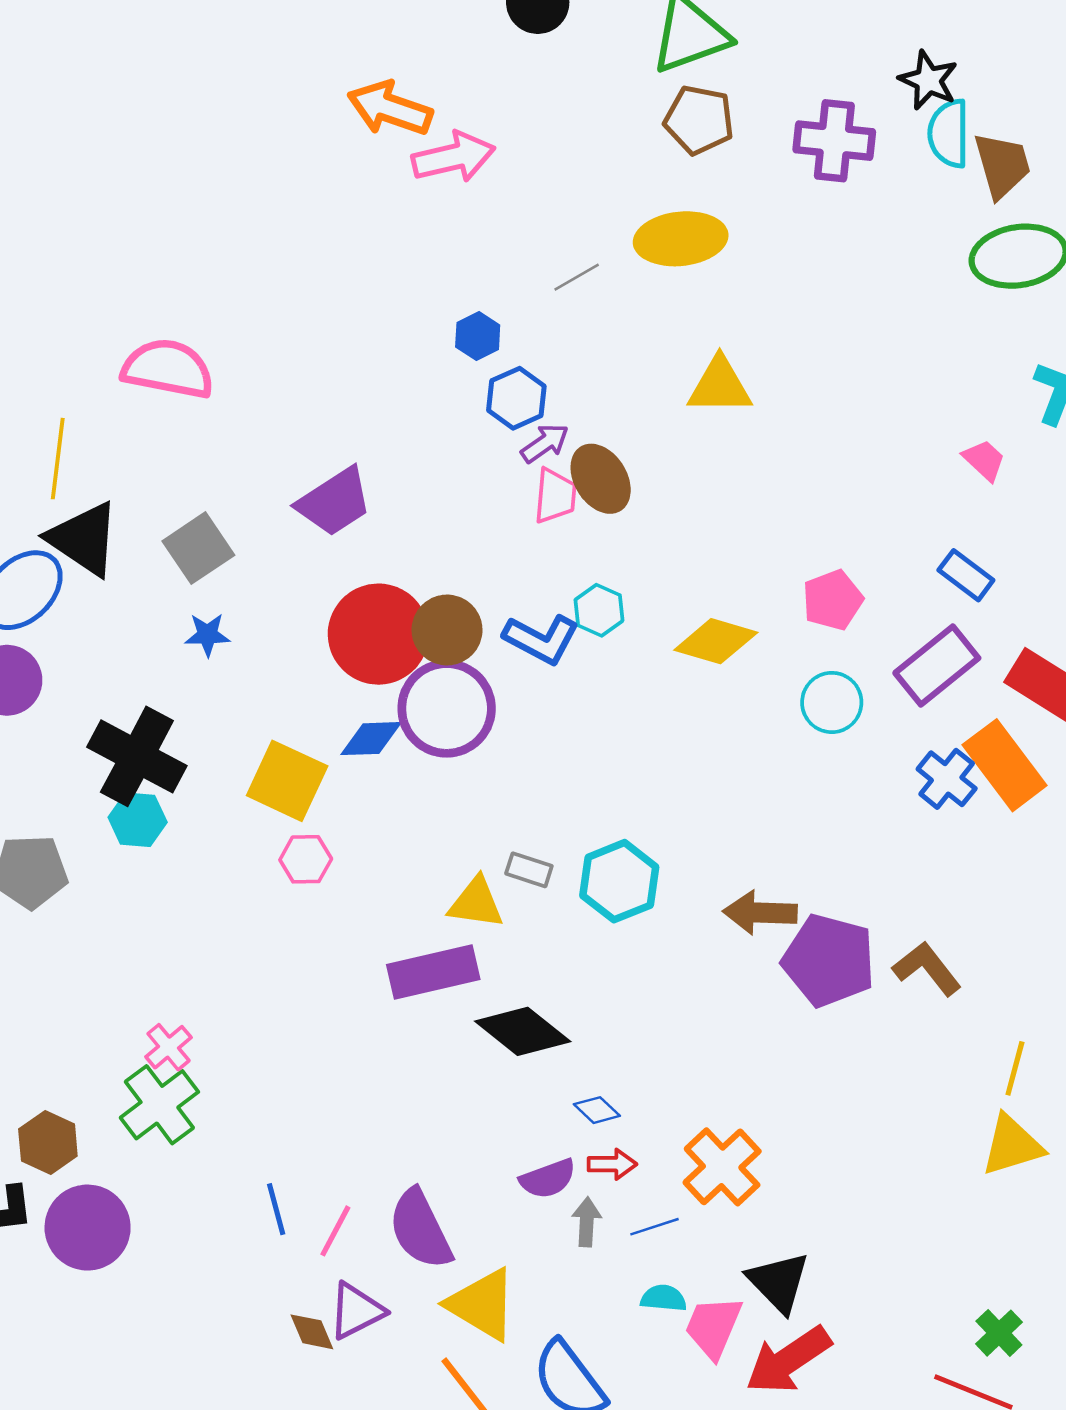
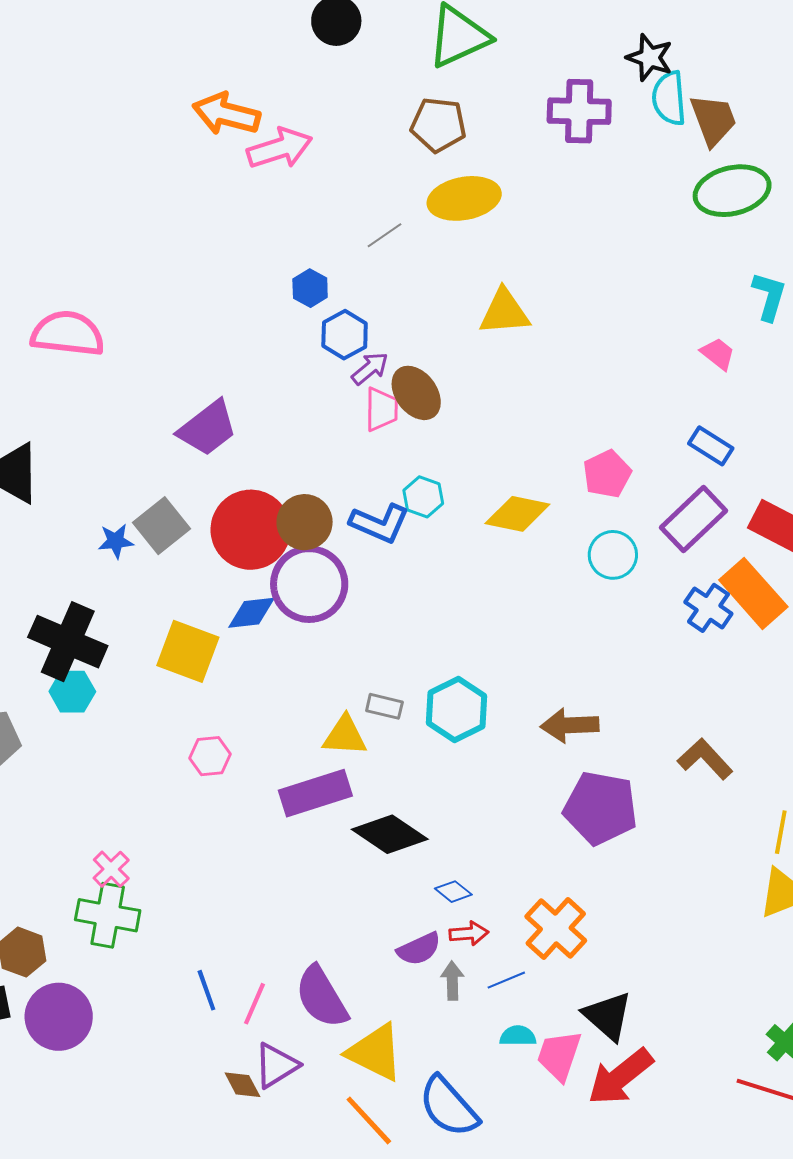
brown pentagon: (699, 120) -> (438, 125), moved
gray square: (198, 548) -> (162, 526), moved
pink hexagon: (306, 859) -> (210, 756), moved
purple pentagon: (829, 960) -> (601, 808), moved
green cross: (159, 1105) -> (108, 915), turned -38

